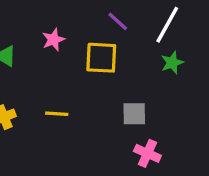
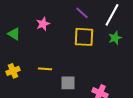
yellow square: (101, 58) -> (84, 37), moved
gray square: (134, 114) -> (68, 83), moved

